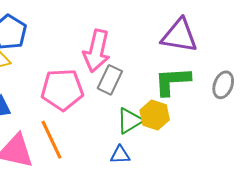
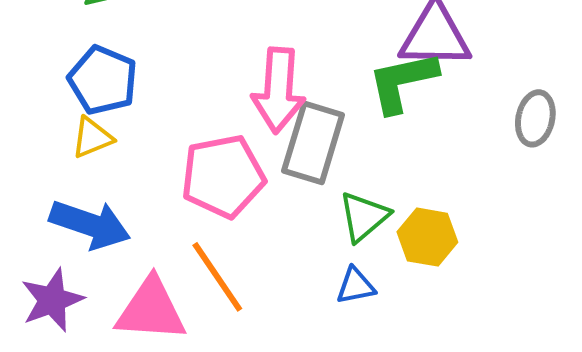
gray rectangle: (110, 80) -> (313, 143), size x1.4
green L-shape: (172, 81) -> (402, 82), moved
yellow hexagon: (155, 115) -> (427, 237), moved

